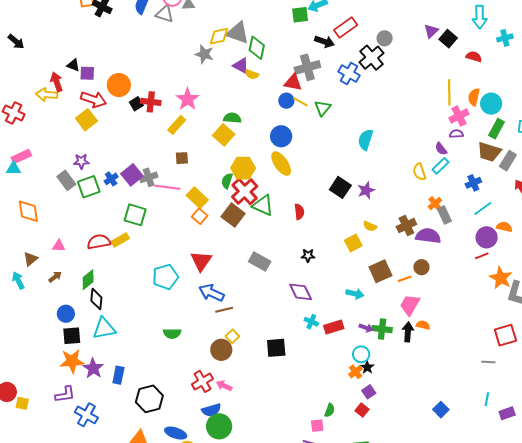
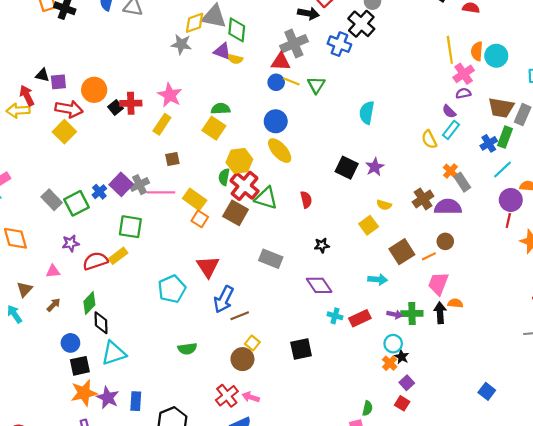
green rectangle: (497, 129) -> (505, 137), moved
purple star: (81, 161) -> (71, 243), moved
red line: (482, 256) -> (508, 221), turned -48
blue arrow: (211, 293) -> (224, 299), turned -80

